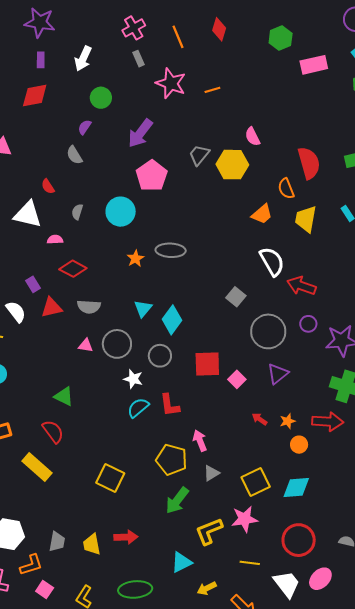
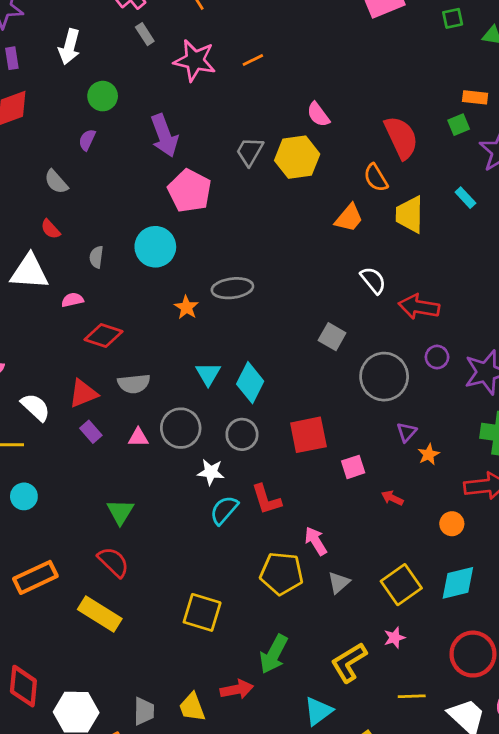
purple arrow: (140, 133) -> (164, 136), turned -48
gray semicircle: (74, 155) -> (56, 182), moved
white semicircle: (272, 261) -> (373, 280), size x0.7
purple rectangle: (33, 284) -> (91, 432), moved
purple triangle: (278, 374) -> (407, 432), size x0.7
pink square: (237, 379) -> (353, 467), moved, turned 36
green triangle: (64, 396) -> (120, 512), turned 45
orange star: (288, 421) -> (429, 454), moved
green arrow: (177, 501) -> (274, 654), moved
pink star: (245, 519) -> (395, 638), size x0.6

